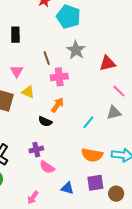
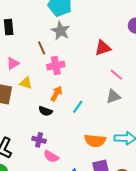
gray star: (76, 50) -> (61, 31), moved
pink triangle: (17, 71) -> (13, 63), turned 32
cyan line: (88, 122) -> (78, 107), moved
purple cross: (36, 150) -> (39, 140), turned 32

